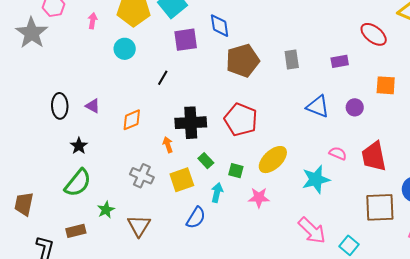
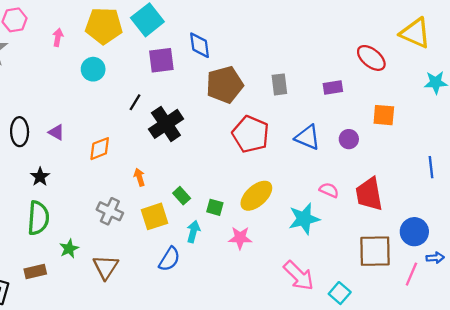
red pentagon: (241, 120) -> (251, 134), moved
black cross: (191, 123) -> (166, 124), moved, turned -32
green semicircle: (78, 183) -> (38, 218), turned -36

